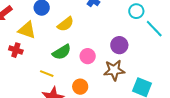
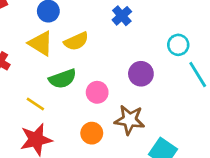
yellow triangle: (27, 30) -> (41, 43), moved
purple circle: (119, 45) -> (141, 74), moved
orange circle: (80, 87) -> (92, 133), moved

